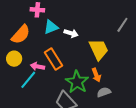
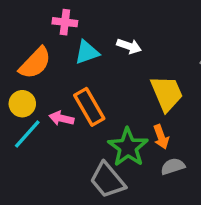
white arrow: (71, 33) -> (129, 46), moved
cyan line: (28, 80) -> (27, 134), moved

